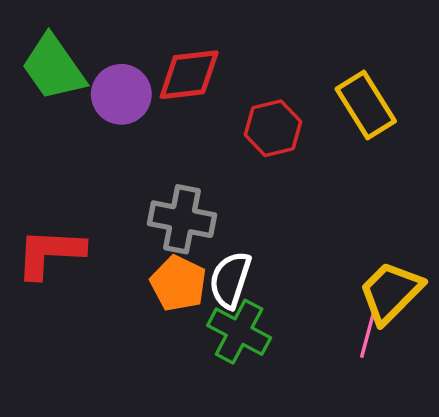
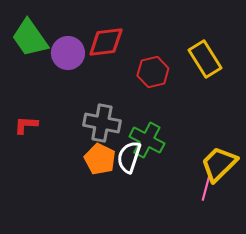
red L-shape: (50, 253) -> (26, 125), moved, size x0.6
green cross: (239, 332) -> (147, 140), moved

